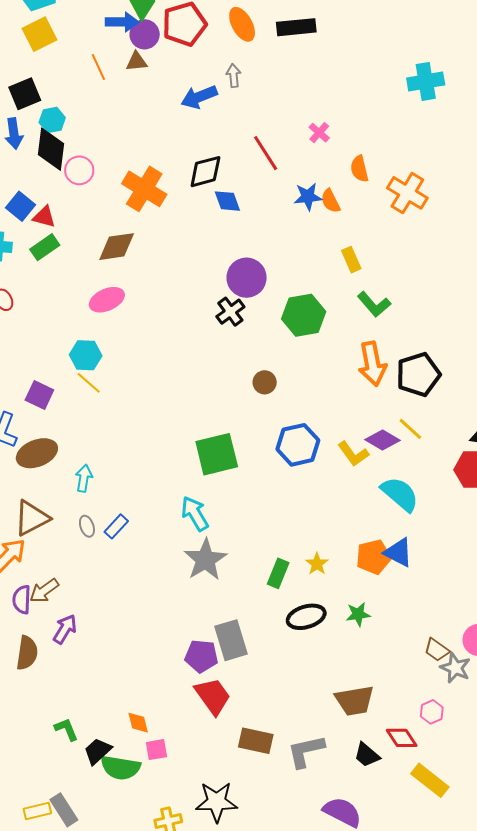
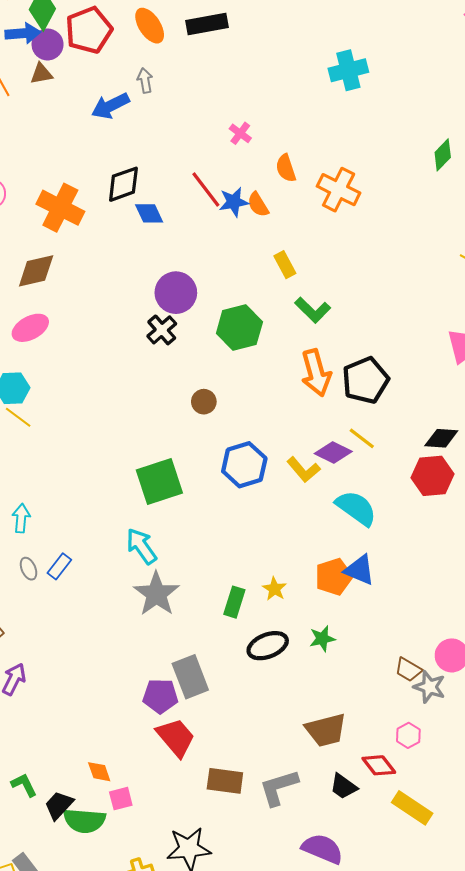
red line: (266, 153) -> (206, 190), moved

